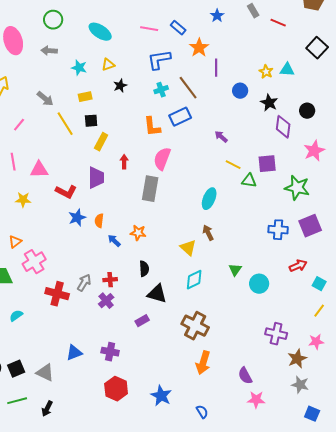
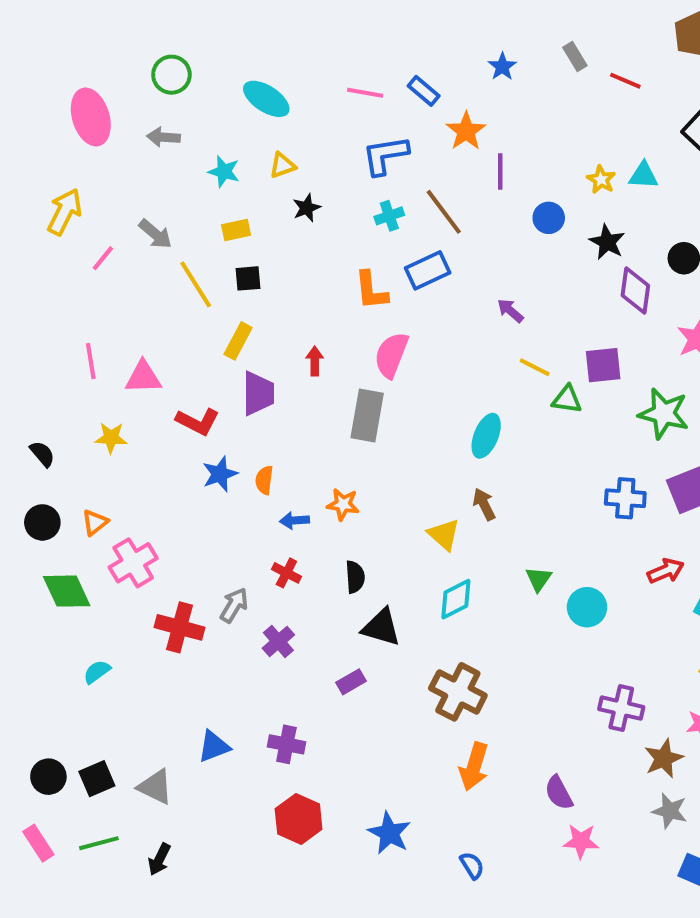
pink line: (19, 125) -> (103, 258), moved
yellow rectangle: (101, 142) -> (238, 341), moved
blue arrow: (114, 241) -> (295, 520), turned -48
red cross: (110, 280) -> (286, 573), moved, turned 32

